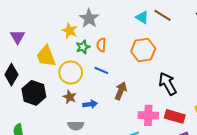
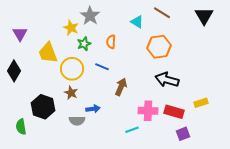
cyan triangle: (142, 17) -> (137, 22), moved
orange semicircle: (101, 45) -> (111, 42), moved
orange hexagon: (143, 50) -> (159, 47), moved
black arrow: (168, 84) -> (167, 80), turned -45
black hexagon: (34, 93) -> (43, 107), moved
blue arrow: (90, 104) -> (93, 109), moved

